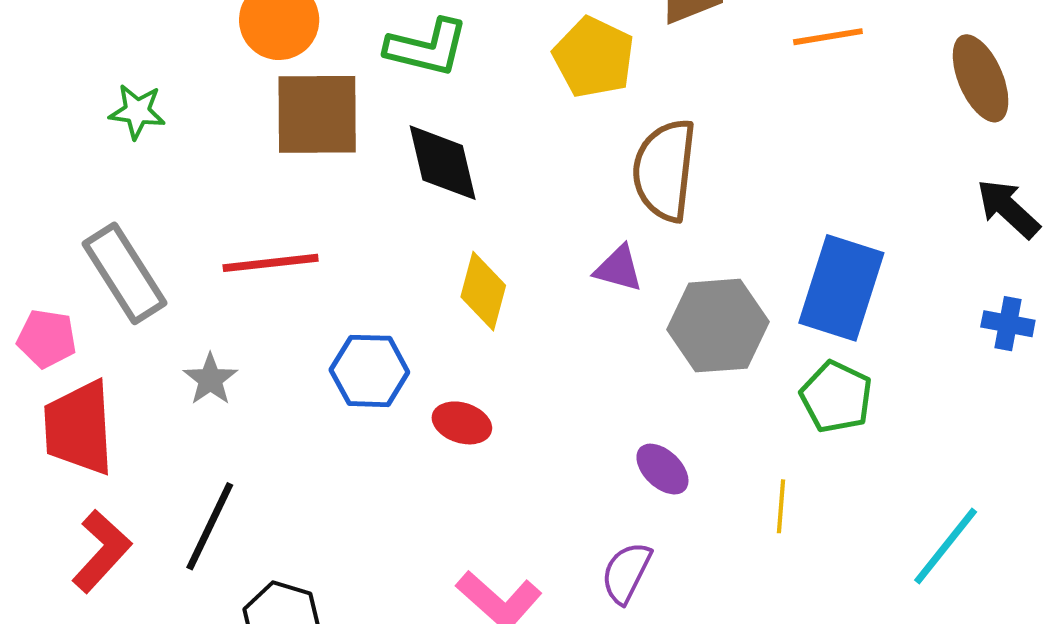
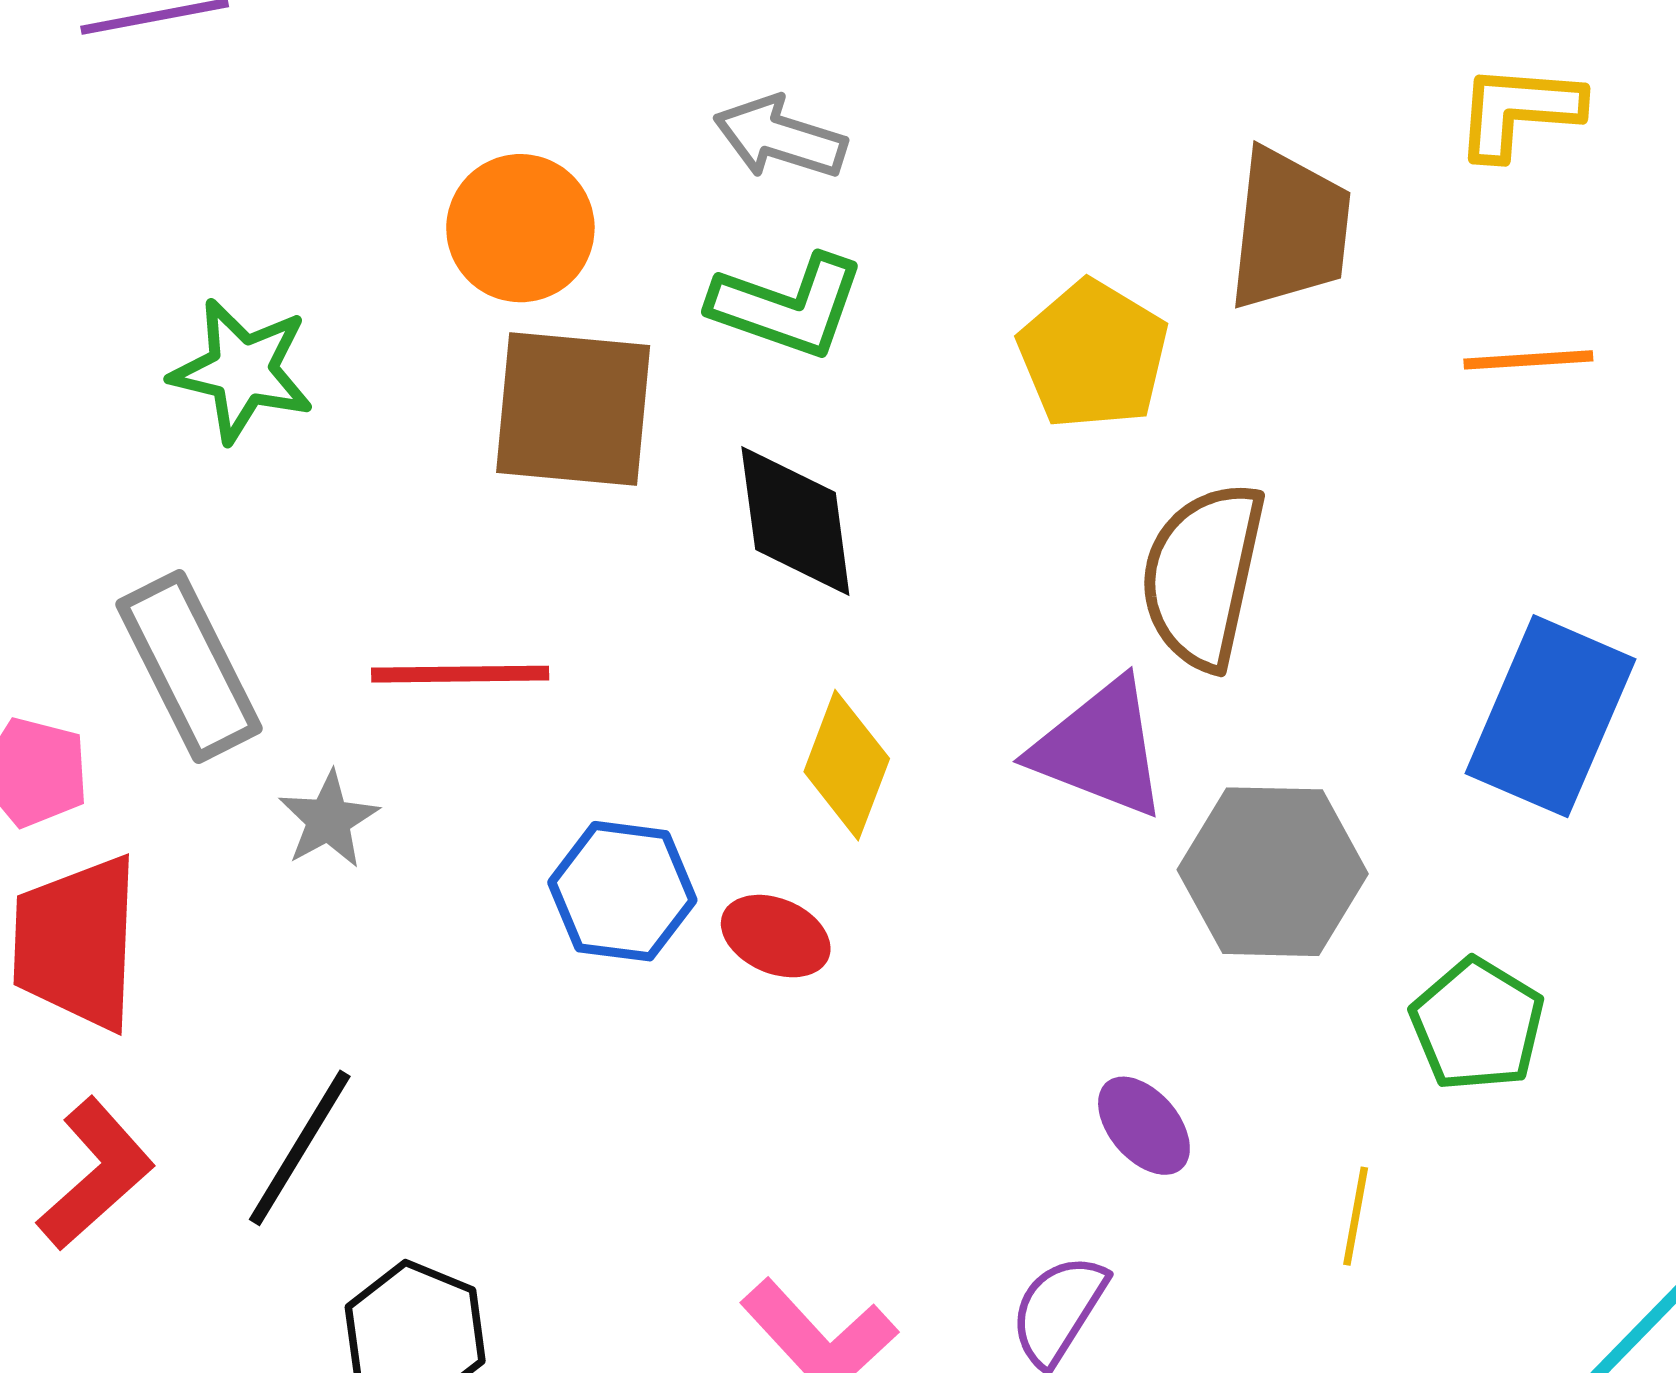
green star: (137, 112) -> (242, 371), size x1.4
purple triangle: (619, 269) -> (1100, 748), size x1.6
blue rectangle: (841, 288) -> (1550, 716), moved
gray star: (210, 379) -> (329, 820), moved
red ellipse: (462, 423) -> (776, 936), moved

